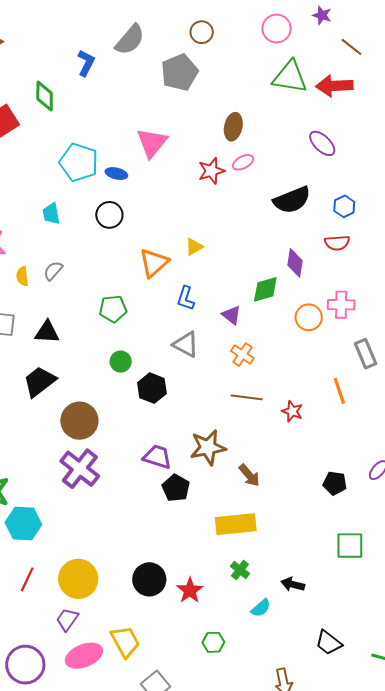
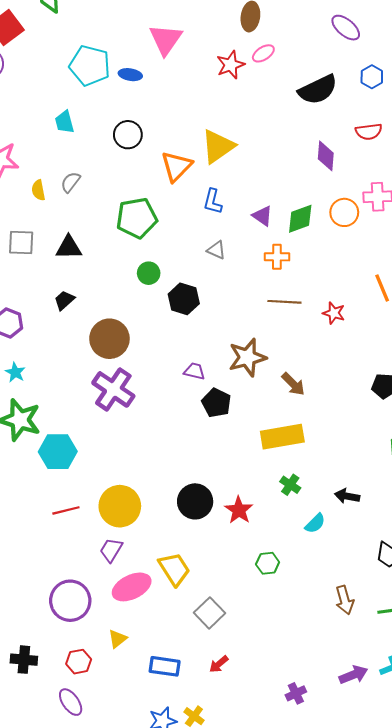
blue hexagon: (344, 206) -> (372, 77), moved
black circle: (109, 215) -> (128, 135), moved
yellow triangle: (194, 247) -> (218, 146), size x1.8
green diamond: (265, 289) -> (300, 219), moved
green pentagon: (113, 309) -> (137, 218), size x1.4
gray triangle: (186, 344) -> (216, 250), size x0.7
orange cross: (242, 355) -> (277, 257), turned -30
black trapezoid: (39, 382) -> (64, 300), size x0.6
purple trapezoid: (157, 457) -> (194, 371), size x0.7
red line: (27, 579) -> (66, 510), turned 55

